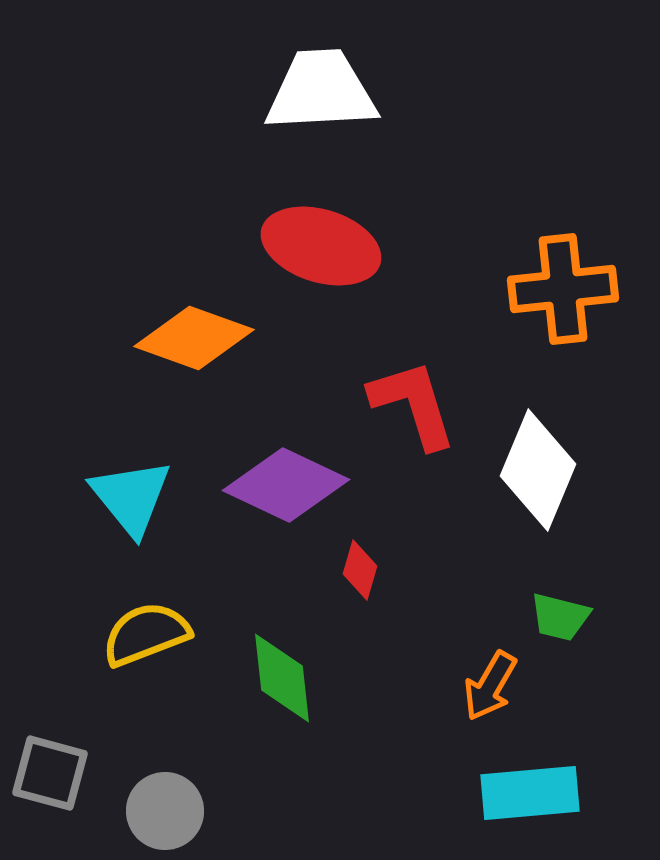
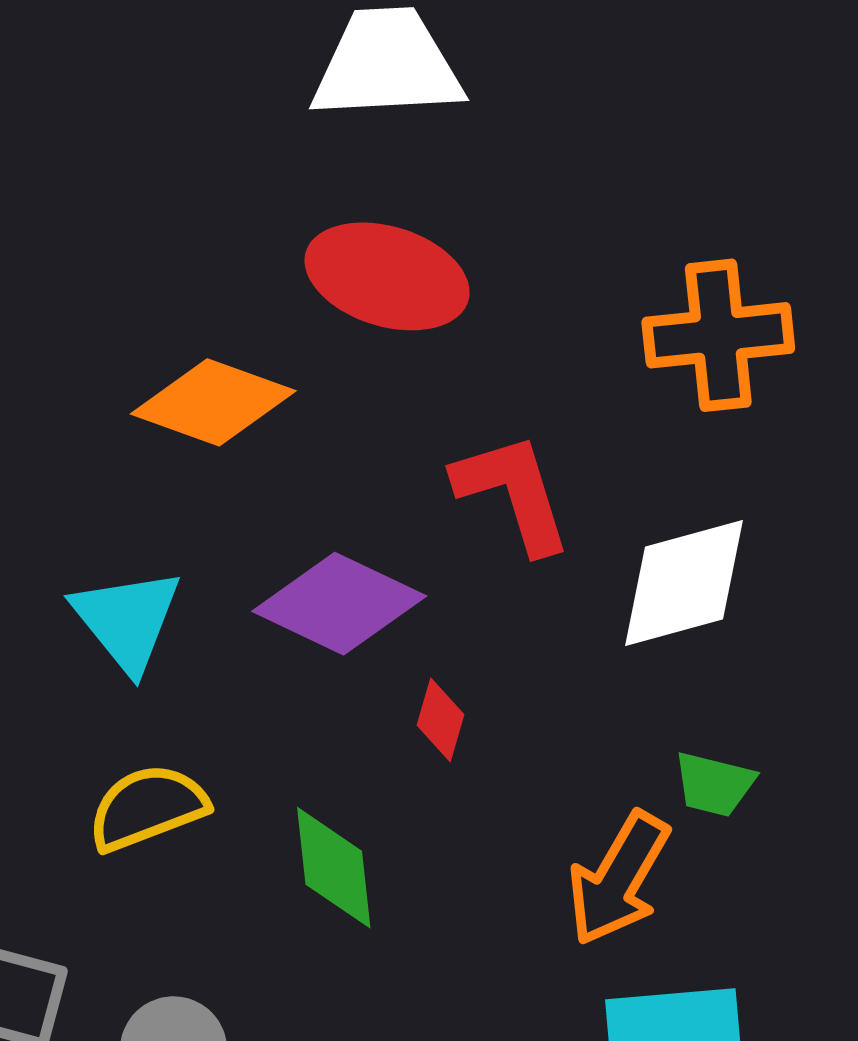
white diamond: (538, 470) -> (684, 583), turned 52
orange arrow: (490, 686) -> (618, 879), size x1.4

